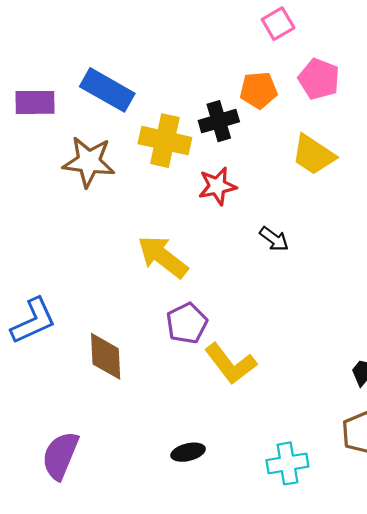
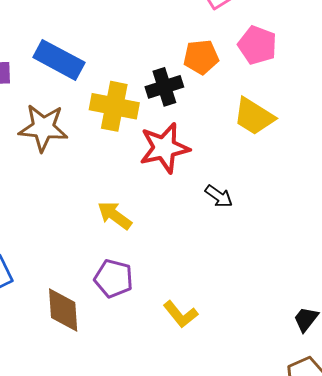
red star: (217, 186) -> (164, 148), size x1.4
yellow arrow: (163, 257) -> (115, 215), size x0.7
purple pentagon: (187, 323) -> (114, 278), moved, turned -30
yellow L-shape: (230, 364) -> (181, 314), size x0.7

